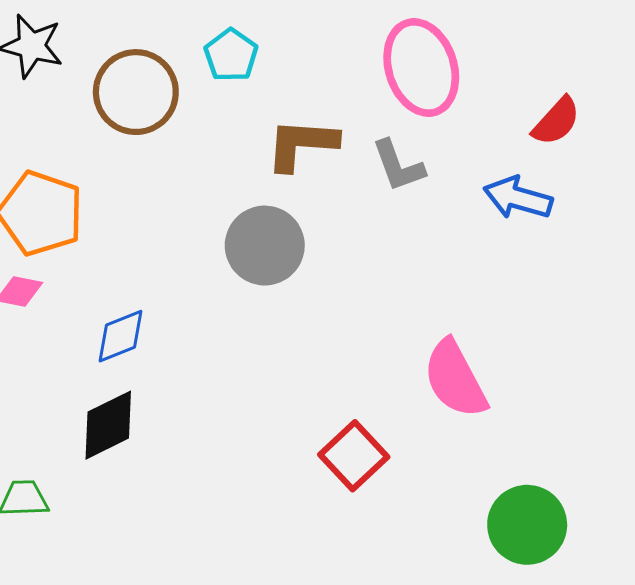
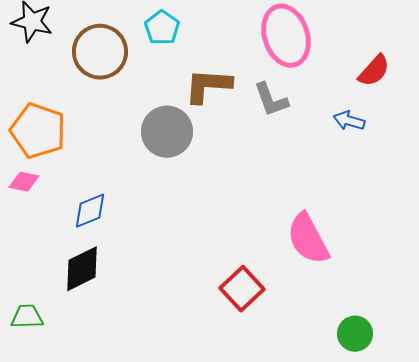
blue arrow: (518, 198) -> (349, 121), size x0.7
gray circle: (265, 246) -> (167, 132), moved
green circle: (527, 525) -> (355, 334), size x0.7

